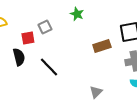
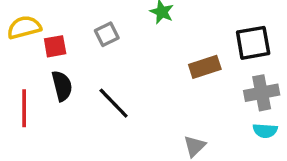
red square: (28, 38) -> (55, 46), moved

